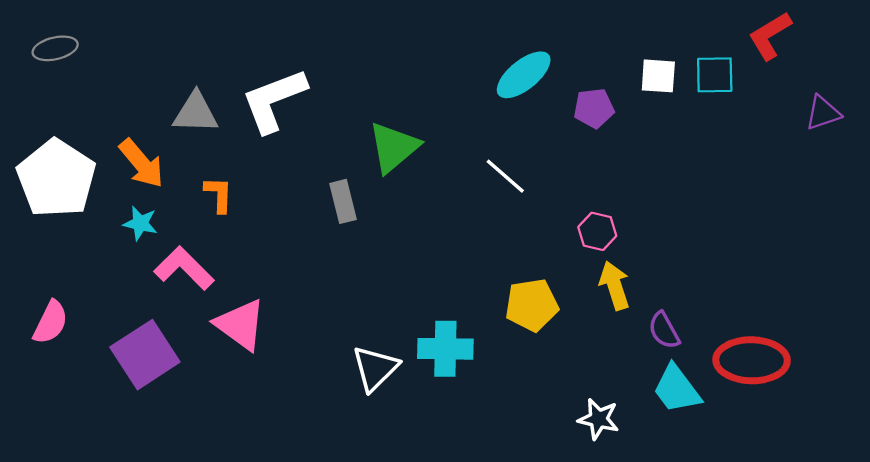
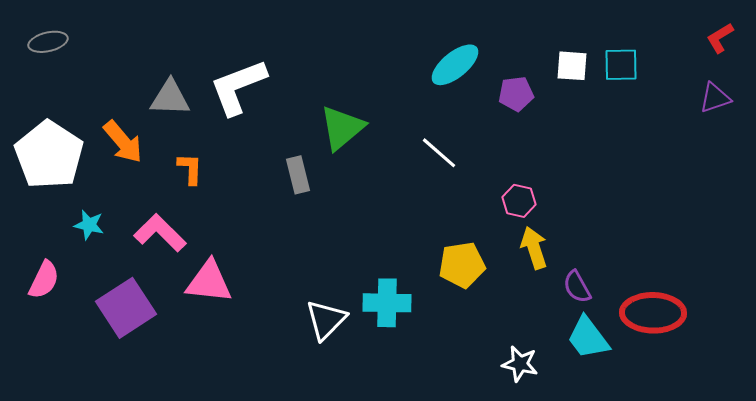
red L-shape: (770, 36) -> (720, 38), moved, size x0.7
cyan star: (140, 223) -> (89, 225), moved
pink triangle: (240, 325) -> (209, 282), turned -30

